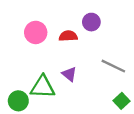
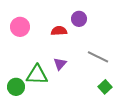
pink circle: (36, 32) -> (20, 27), moved
purple triangle: (69, 74) -> (60, 64), turned 32

